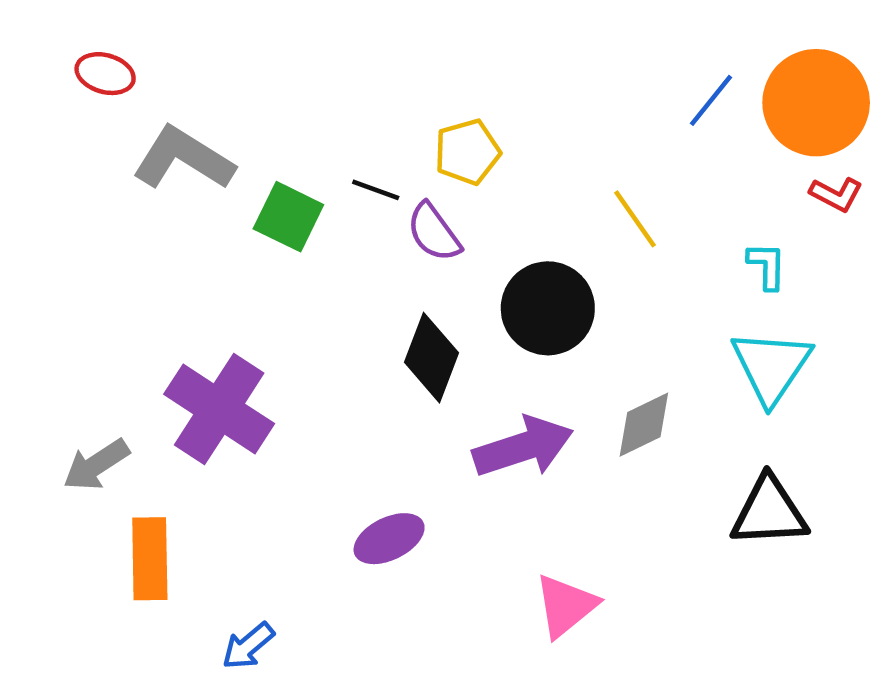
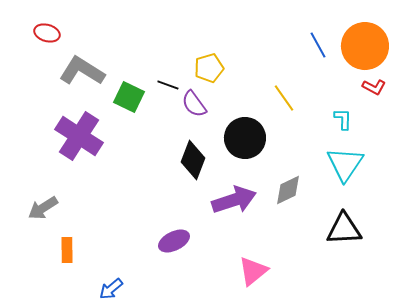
blue line: (711, 100) -> (318, 45), turned -68
purple cross: (219, 409) -> (79, 136), moved
orange rectangle: (150, 559) -> (67, 250), size x0.7

